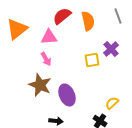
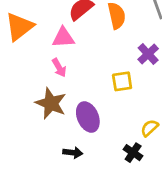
yellow square: (92, 60) -> (122, 81), moved

